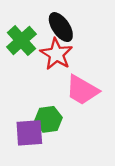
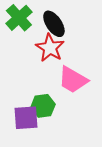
green cross: (21, 41) -> (19, 18), moved

